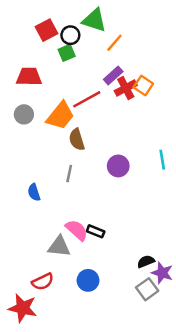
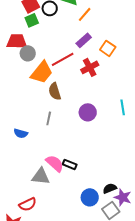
green square: (67, 53) -> (32, 20), moved
red cross: (126, 88) -> (90, 67), moved
gray circle: (24, 114) -> (28, 53), moved
blue semicircle: (34, 192) -> (21, 133), turned -56
blue circle: (88, 280) -> (90, 197), moved

